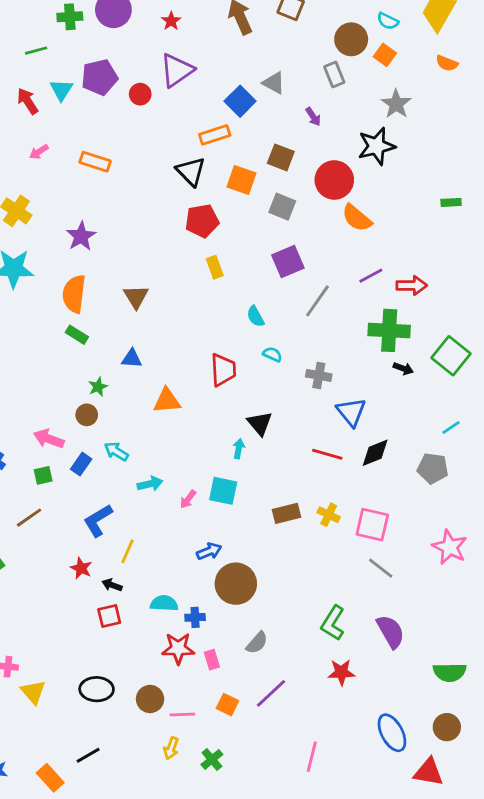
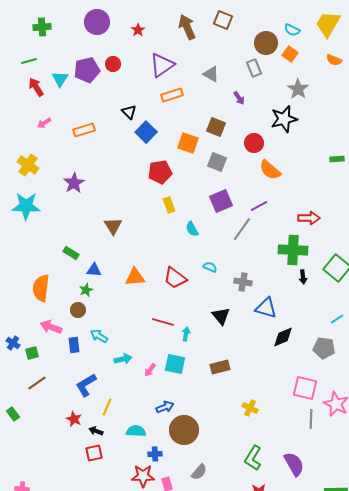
green cross: (70, 17) -> (42, 27), moved
green line: (36, 51) -> (29, 61), moved
purple triangle: (177, 70) -> (162, 65), moved
red circle: (140, 94) -> (113, 64), moved
blue square: (240, 101) -> (146, 132), moved
orange rectangle: (215, 135) -> (172, 95), moved
orange rectangle: (95, 162) -> (84, 130), turned -35
black triangle: (191, 172) -> (129, 112), moved, size x0.7
red circle: (334, 180) -> (254, 143), size x0.7
purple line: (371, 276) -> (259, 206), moved
orange semicircle: (74, 294) -> (41, 288), moved
cyan semicircle: (256, 316) -> (192, 229), moved
blue triangle: (132, 359) -> (94, 270), moved
black arrow: (403, 368) -> (303, 277), turned 64
red trapezoid: (223, 370) -> (175, 278), turned 130
orange triangle: (167, 401) -> (135, 277), moved
blue triangle: (351, 412) -> (266, 308), turned -35
black triangle: (260, 423) -> (221, 316), moved
red line: (327, 454) -> (163, 322), moved
blue rectangle: (81, 464) -> (74, 345), turned -42
green square: (43, 475) -> (32, 353), moved
brown rectangle: (286, 513) -> (220, 367), moved
yellow cross: (329, 515) -> (250, 408), moved
pink square: (372, 525) -> (305, 388), moved
gray line: (381, 568) -> (311, 419), moved, turned 54
cyan semicircle: (164, 603) -> (136, 431), moved

